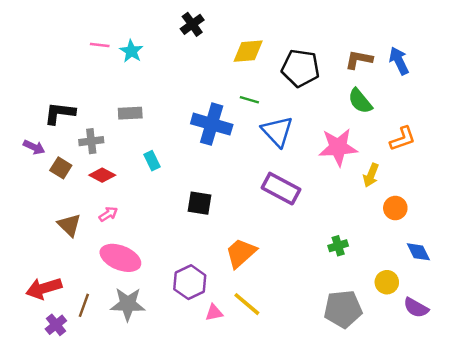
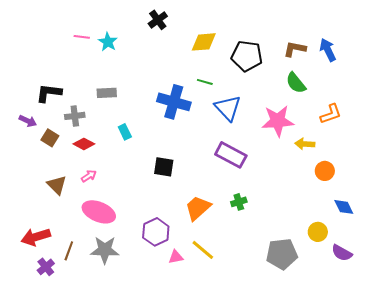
yellow arrow: (371, 175) -> (305, 144), turned 72
green cross: (338, 246) -> (239, 202), moved

